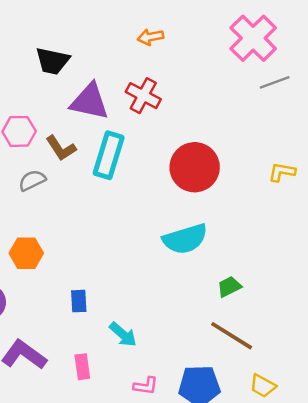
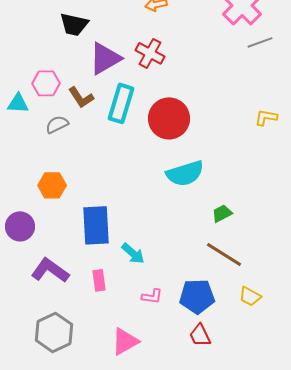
purple triangle: (90, 102) -> (105, 58), turned -42
red circle: (195, 167) -> (169, 118), moved
blue rectangle: (79, 301) -> (96, 225), size x2.0

